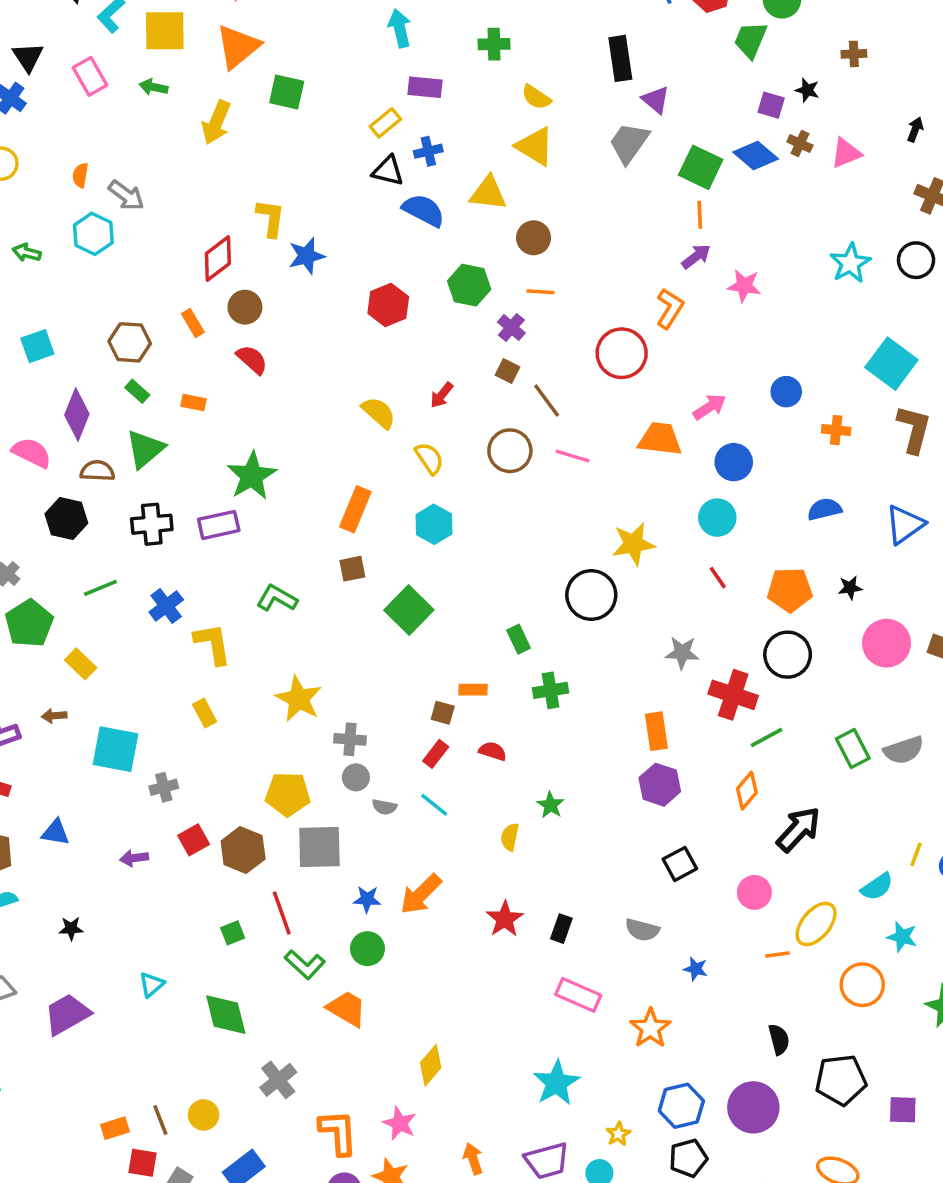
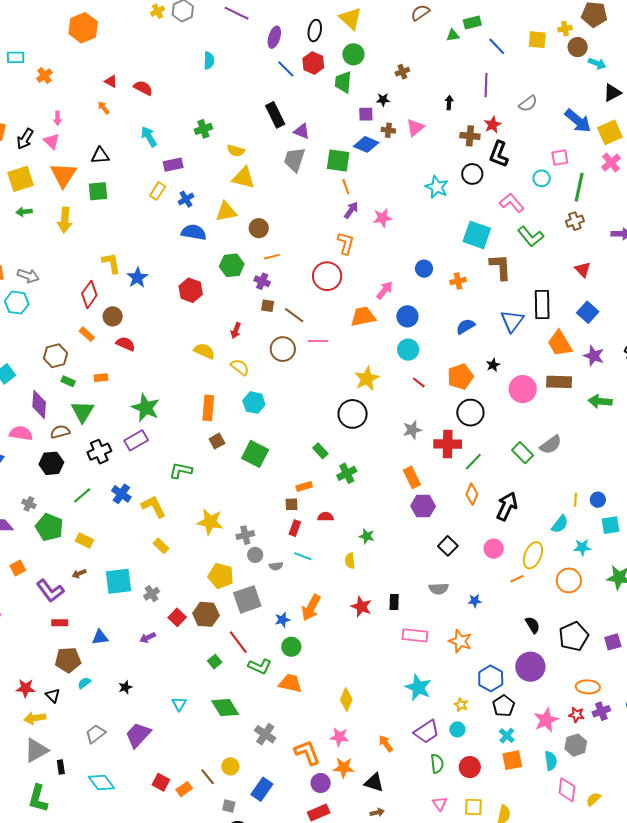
black triangle: (388, 171) -> (100, 156), moved
yellow pentagon: (288, 794) -> (221, 576), turned 30
red square: (143, 1163) -> (161, 782), moved, turned 36

